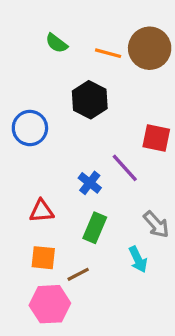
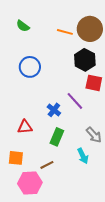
green semicircle: (57, 43) -> (23, 26), moved
black hexagon: (90, 100) -> (85, 60), moved
blue circle: (30, 128) -> (30, 67), moved
orange square: (43, 258) -> (16, 158), moved

